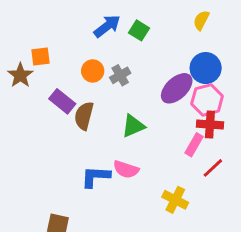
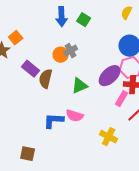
blue arrow: (107, 26) -> (62, 17), turned 126
orange square: (41, 56) -> (16, 38), turned -32
orange circle: (93, 71) -> (61, 55), moved
purple ellipse: (177, 88) -> (110, 76), moved

